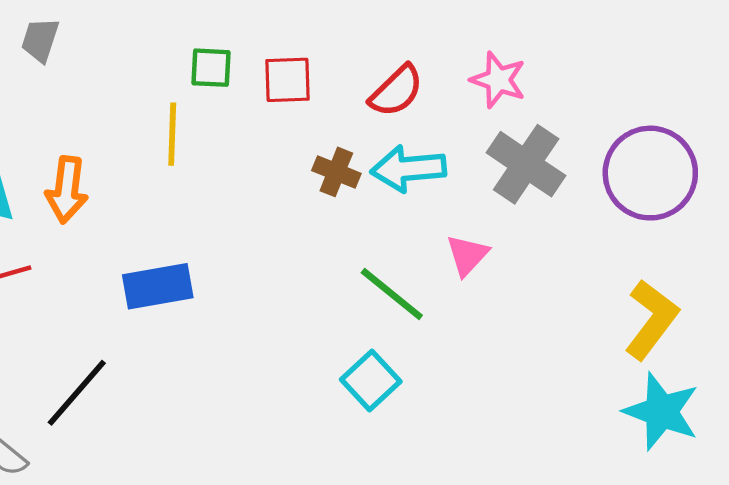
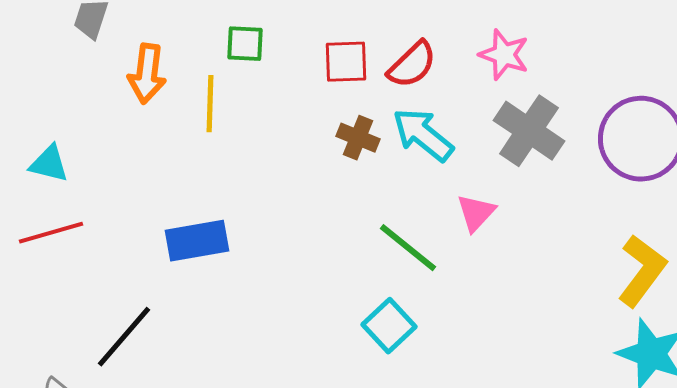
red square: (288, 80) -> (346, 62), moved
cyan arrow: (408, 169) -> (423, 135), turned 44
orange arrow: (67, 190) -> (147, 74), moved

